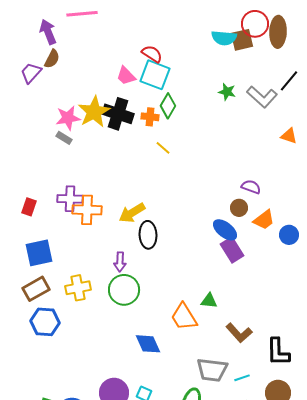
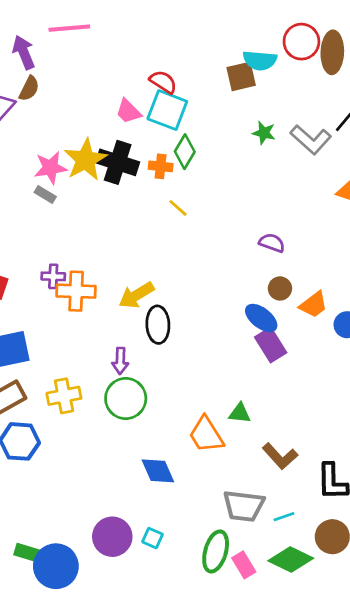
brown square: (242, 40) -> (241, 76), moved
purple semicircle: (251, 187) -> (272, 243), moved
purple cross: (70, 199) -> (53, 276), size x0.7

